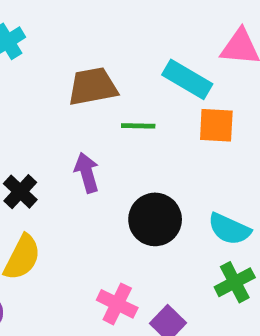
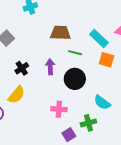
black circle: (155, 219) -> (75, 79), moved
green cross: (235, 282) -> (88, 123), moved
pink cross: (117, 304) -> (59, 109), moved, turned -35

